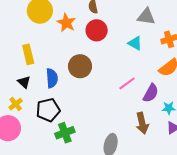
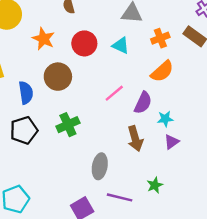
orange star: (66, 23) -> (43, 39), moved
red circle: (97, 30) -> (84, 43), moved
green cross: (65, 133) -> (68, 125), moved

